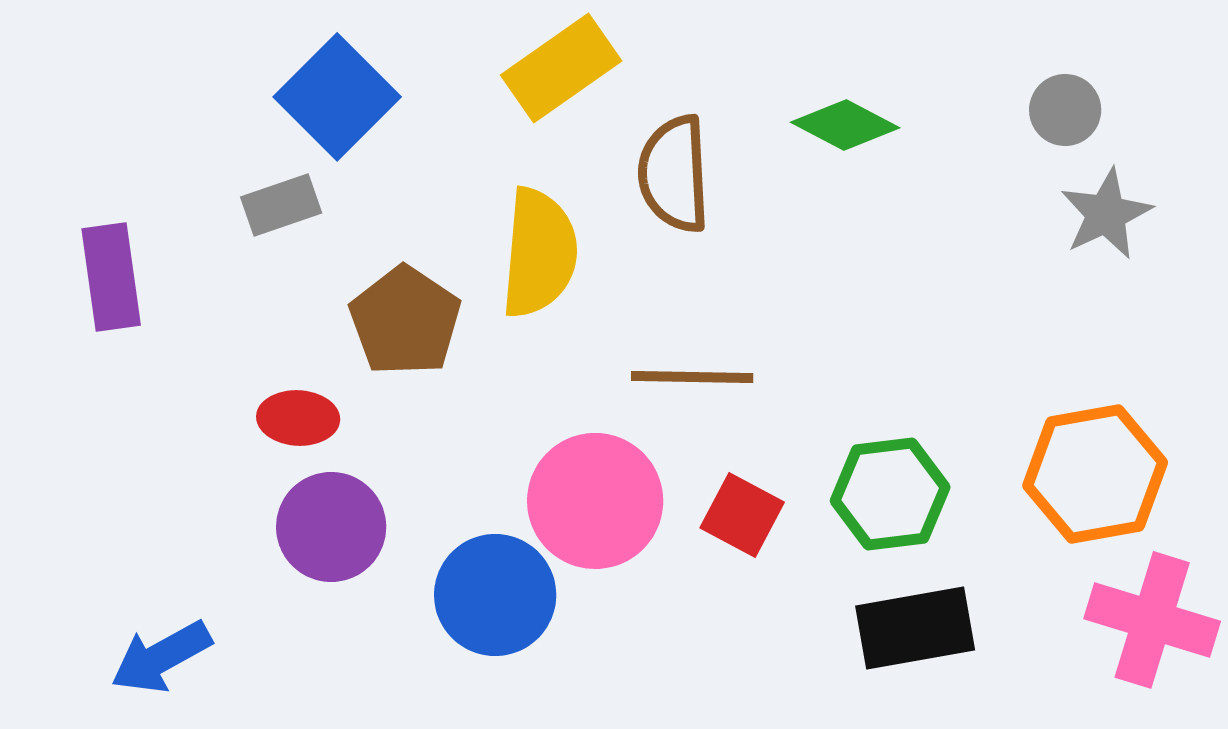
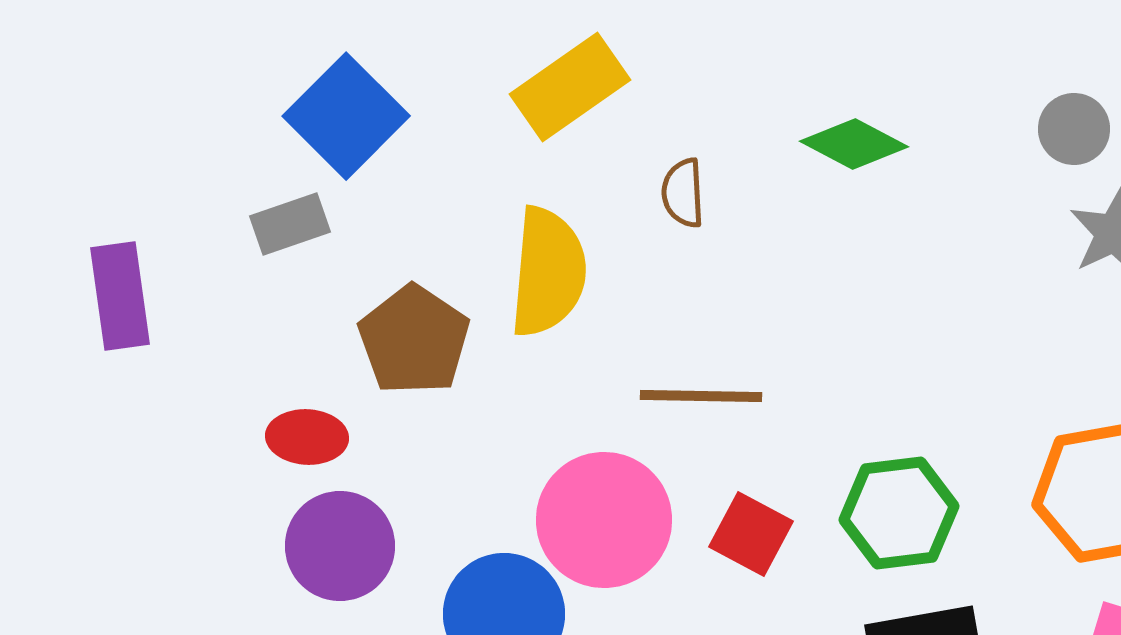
brown semicircle: (674, 174) -> (683, 193), size x0.6

